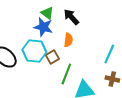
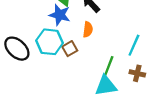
green line: (66, 74) -> (108, 68), moved

